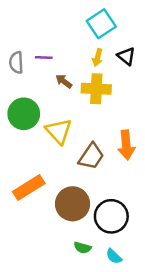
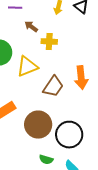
yellow cross: (96, 89) -> (49, 42), moved, size x0.7
yellow triangle: (59, 131) -> (27, 67), turned 50

